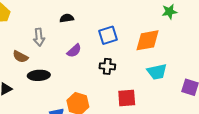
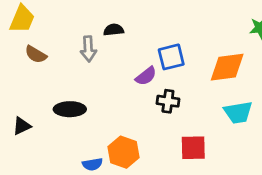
gray arrow: (39, 37) -> (88, 49), moved
purple semicircle: (74, 51) -> (146, 76), moved
brown semicircle: (20, 57) -> (36, 54), moved

